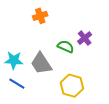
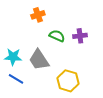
purple cross: (85, 38) -> (80, 36), turned 32
green semicircle: (66, 47) -> (57, 36), moved

